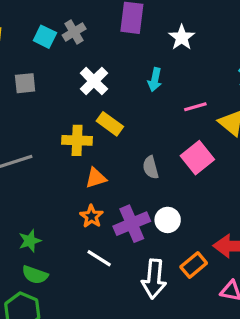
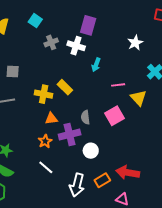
gray cross: (74, 32) -> (51, 42), moved
cyan square: (45, 37) -> (35, 21), moved
white star: (182, 37) -> (135, 43), moved
white cross: (94, 81) -> (76, 46), moved, turned -36
gray square: (25, 83) -> (13, 72), moved
purple cross: (132, 224) -> (70, 134), moved

